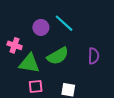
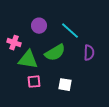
cyan line: (64, 23) -> (70, 31), moved

